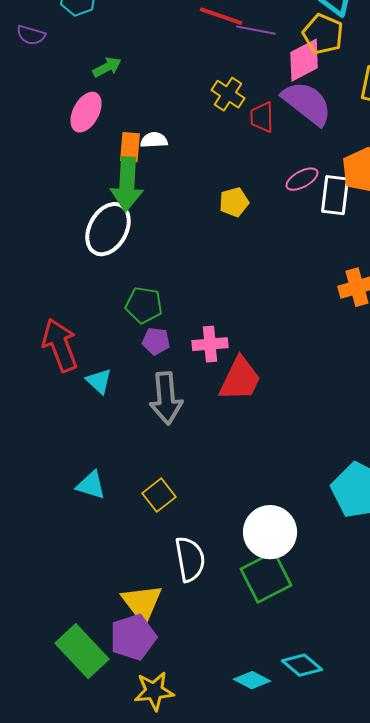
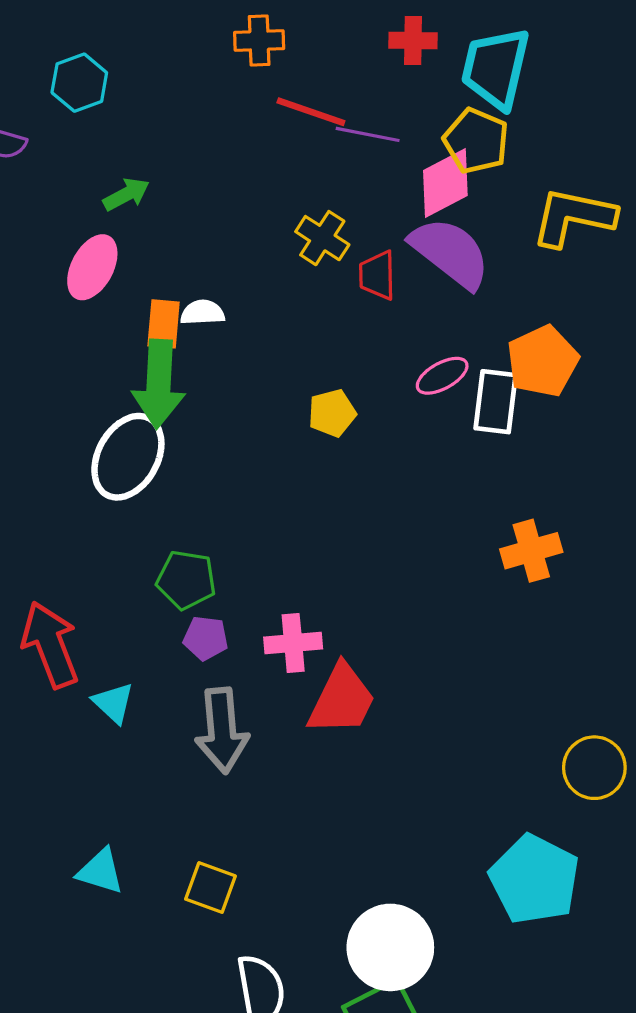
yellow square: (159, 495) -> (211, 888), turned -32

